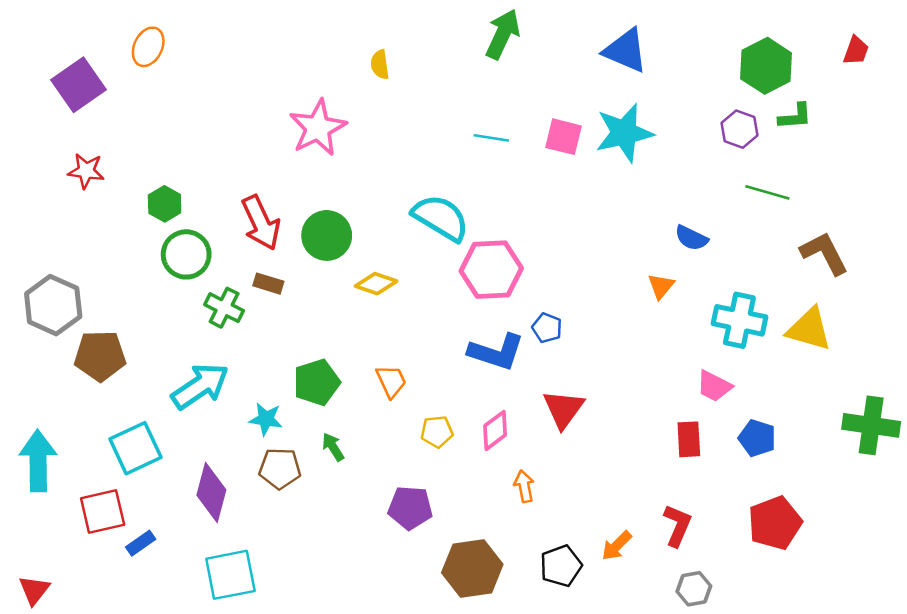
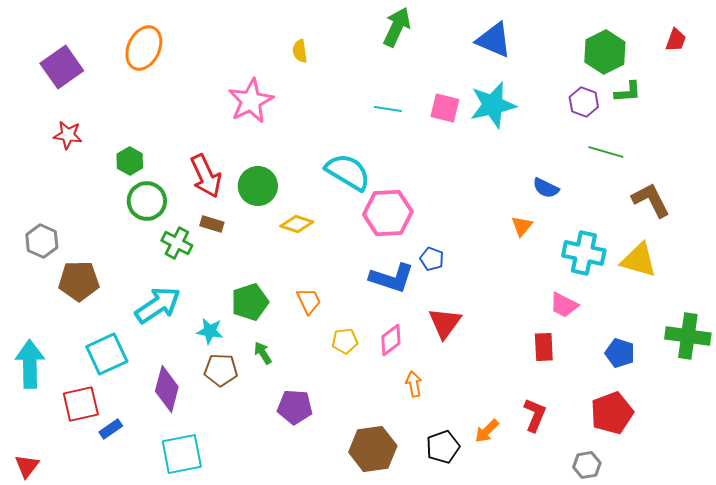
orange ellipse: (148, 47) -> (144, 48), moved, size x1.4
gray hexagon: (53, 305) -> (42, 241), size x0.7
blue pentagon: (757, 438) -> (620, 353), moved
purple pentagon: (410, 508) -> (295, 407), moved
gray hexagon: (694, 589) -> (587, 465), moved

